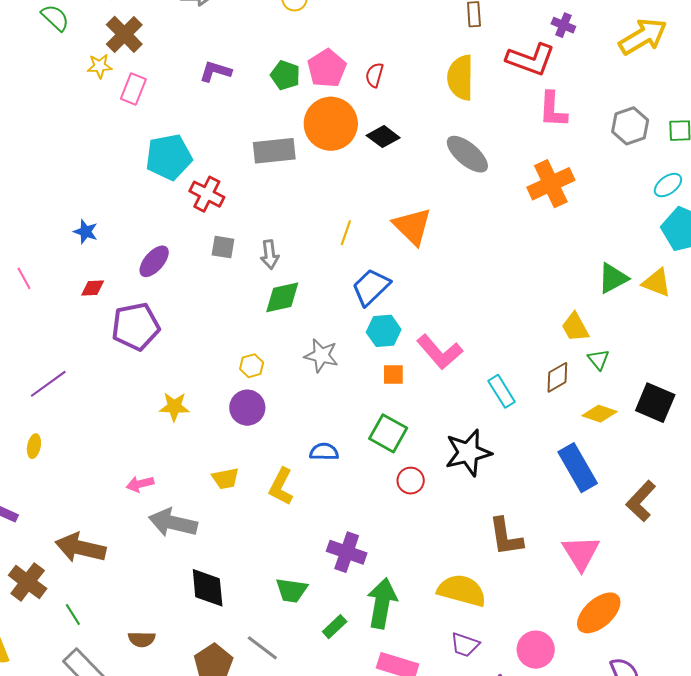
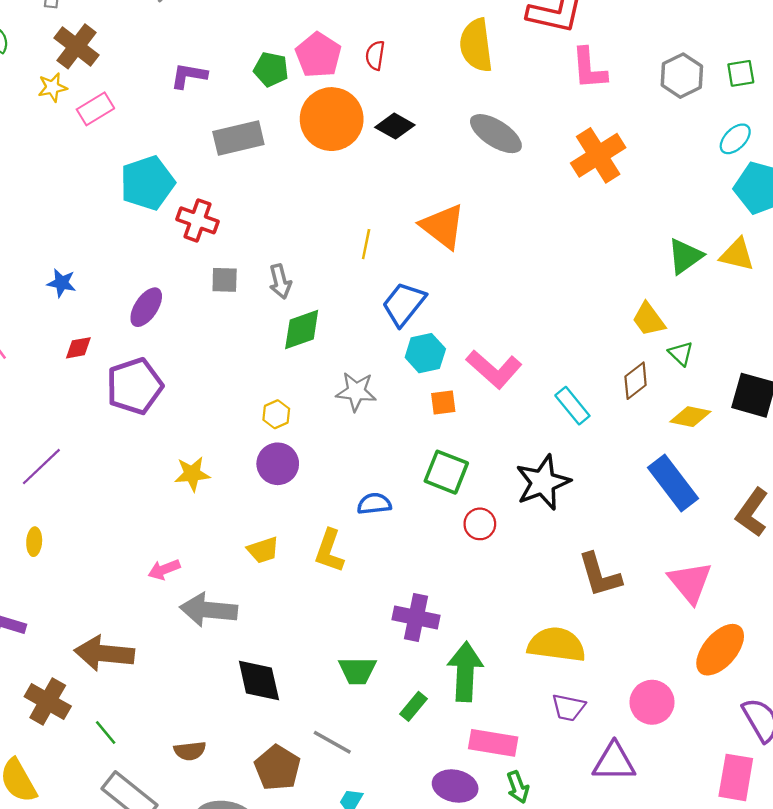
pink rectangle: (133, 89) -> (95, 109), turned 44
gray rectangle: (274, 151) -> (238, 138), moved

